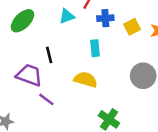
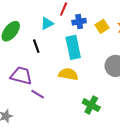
cyan rectangle: (95, 48) -> (73, 47), size x1.6
black line: (49, 55) -> (36, 46), moved

